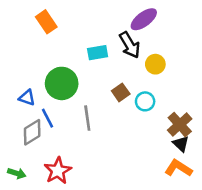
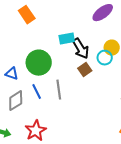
black arrow: (130, 45) -> (81, 49), moved
cyan circle: (145, 101) -> (105, 58), moved
blue line: (47, 118) -> (37, 92), moved

